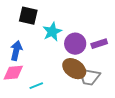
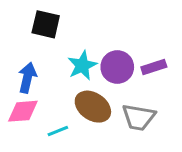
cyan star: (52, 32) -> (82, 65), moved
brown ellipse: (74, 69) -> (93, 107), moved

